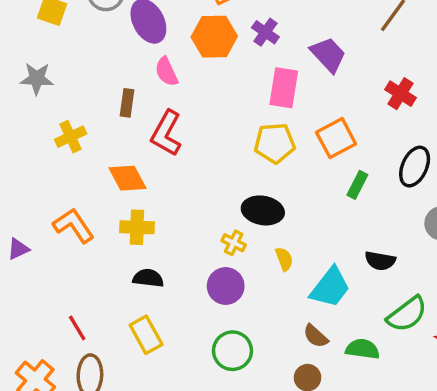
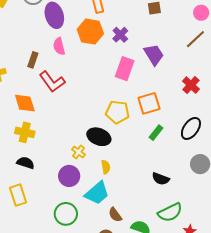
red L-shape: (166, 133) -> (52, 82), turned -76
yellow pentagon: (275, 143) -> (117, 112), moved
cyan trapezoid: (330, 287) -> (97, 193), moved

